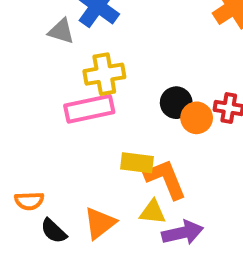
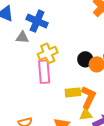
pink rectangle: (89, 109) -> (44, 72), turned -70
orange L-shape: (165, 179) -> (88, 97), turned 60

